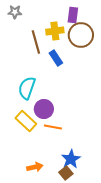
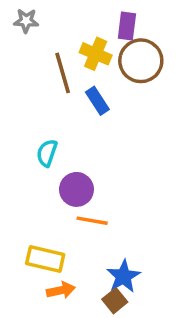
yellow cross: (55, 31) -> (96, 54), turned 30
cyan semicircle: (27, 88) -> (47, 153), size x0.7
yellow rectangle: (26, 121) -> (45, 259), moved, turned -30

